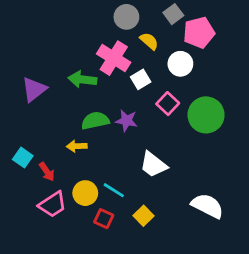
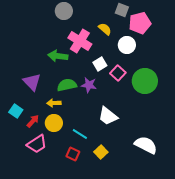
gray square: (173, 14) -> (122, 10), turned -32
gray circle: (126, 17) -> (64, 11), moved
white square: (141, 79) -> (100, 64), moved
purple triangle: (34, 89) -> (32, 82), moved, turned -36
red arrow: (47, 172) -> (33, 121), turned -104
yellow circle: (85, 193) -> (54, 123), moved

